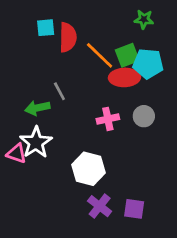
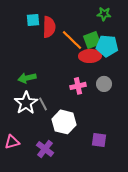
gray line: (59, 91) -> (43, 104), moved
pink triangle: (17, 154) -> (12, 142), moved, turned -35
purple cross: (100, 206) -> (45, 149), moved
purple square: (134, 209) -> (99, 140), moved

